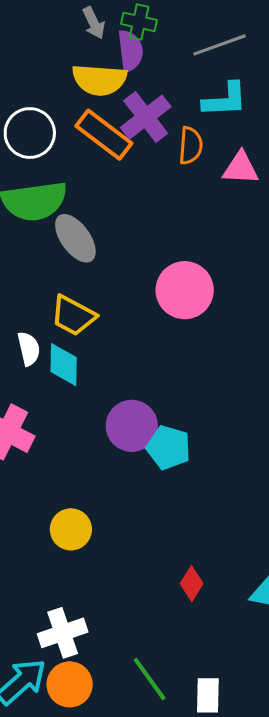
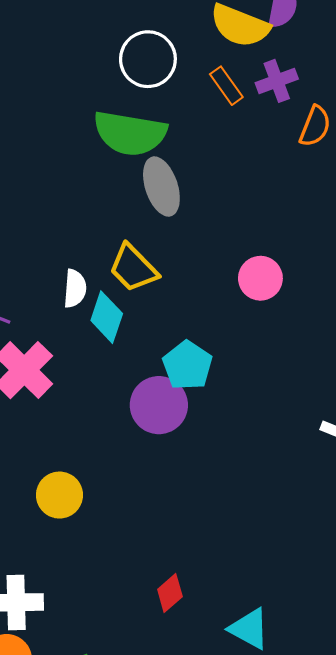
purple cross: (146, 117) -> (277, 81), size x0.7
orange rectangle: (104, 135) -> (226, 86), size x0.6
pink circle: (185, 290) -> (260, 278), size x0.7
cyan pentagon: (169, 447) -> (187, 365), moved

